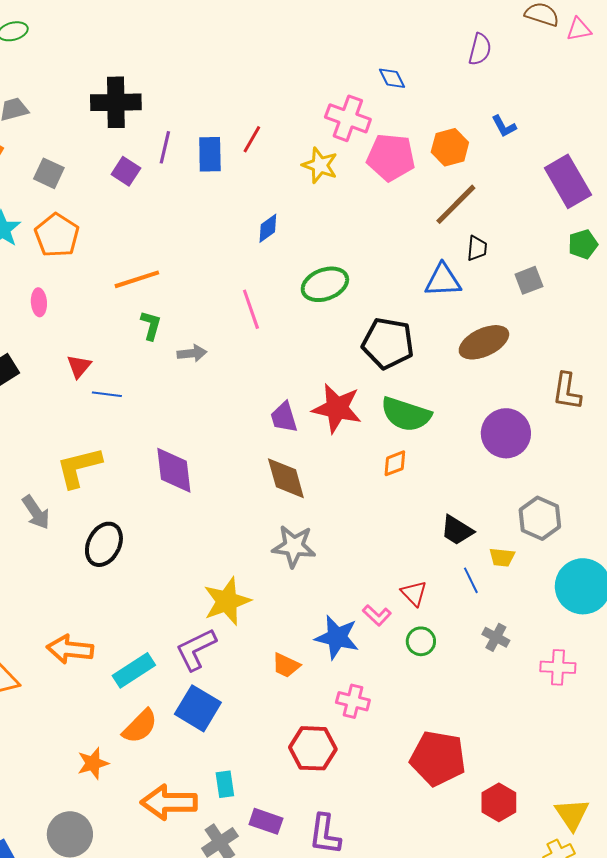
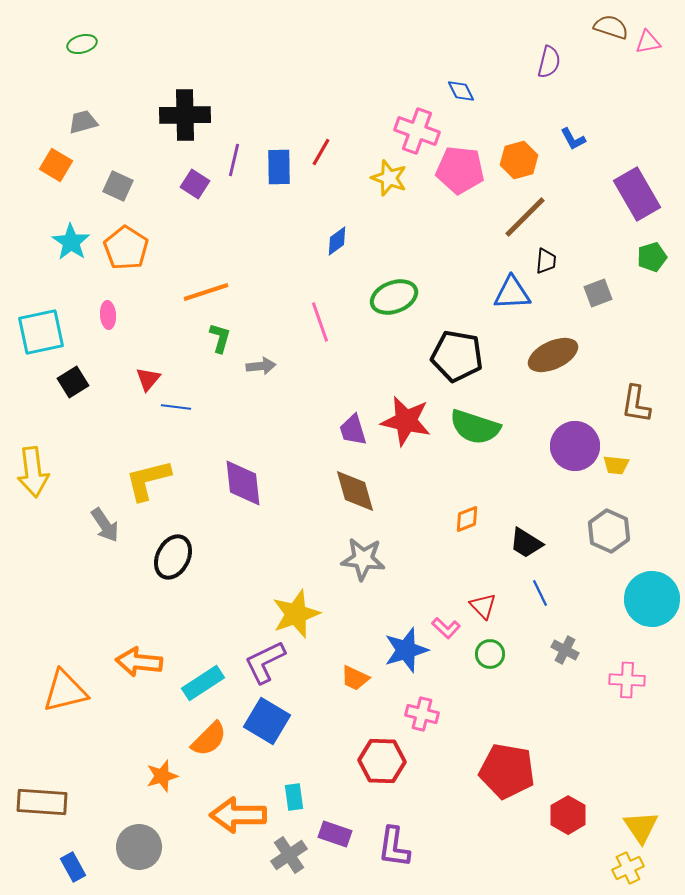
orange diamond: (395, 463) -> (467, 519), moved
yellow trapezoid: (502, 557) -> (616, 465), moved
blue star: (337, 637) -> (406, 650), turned -30

